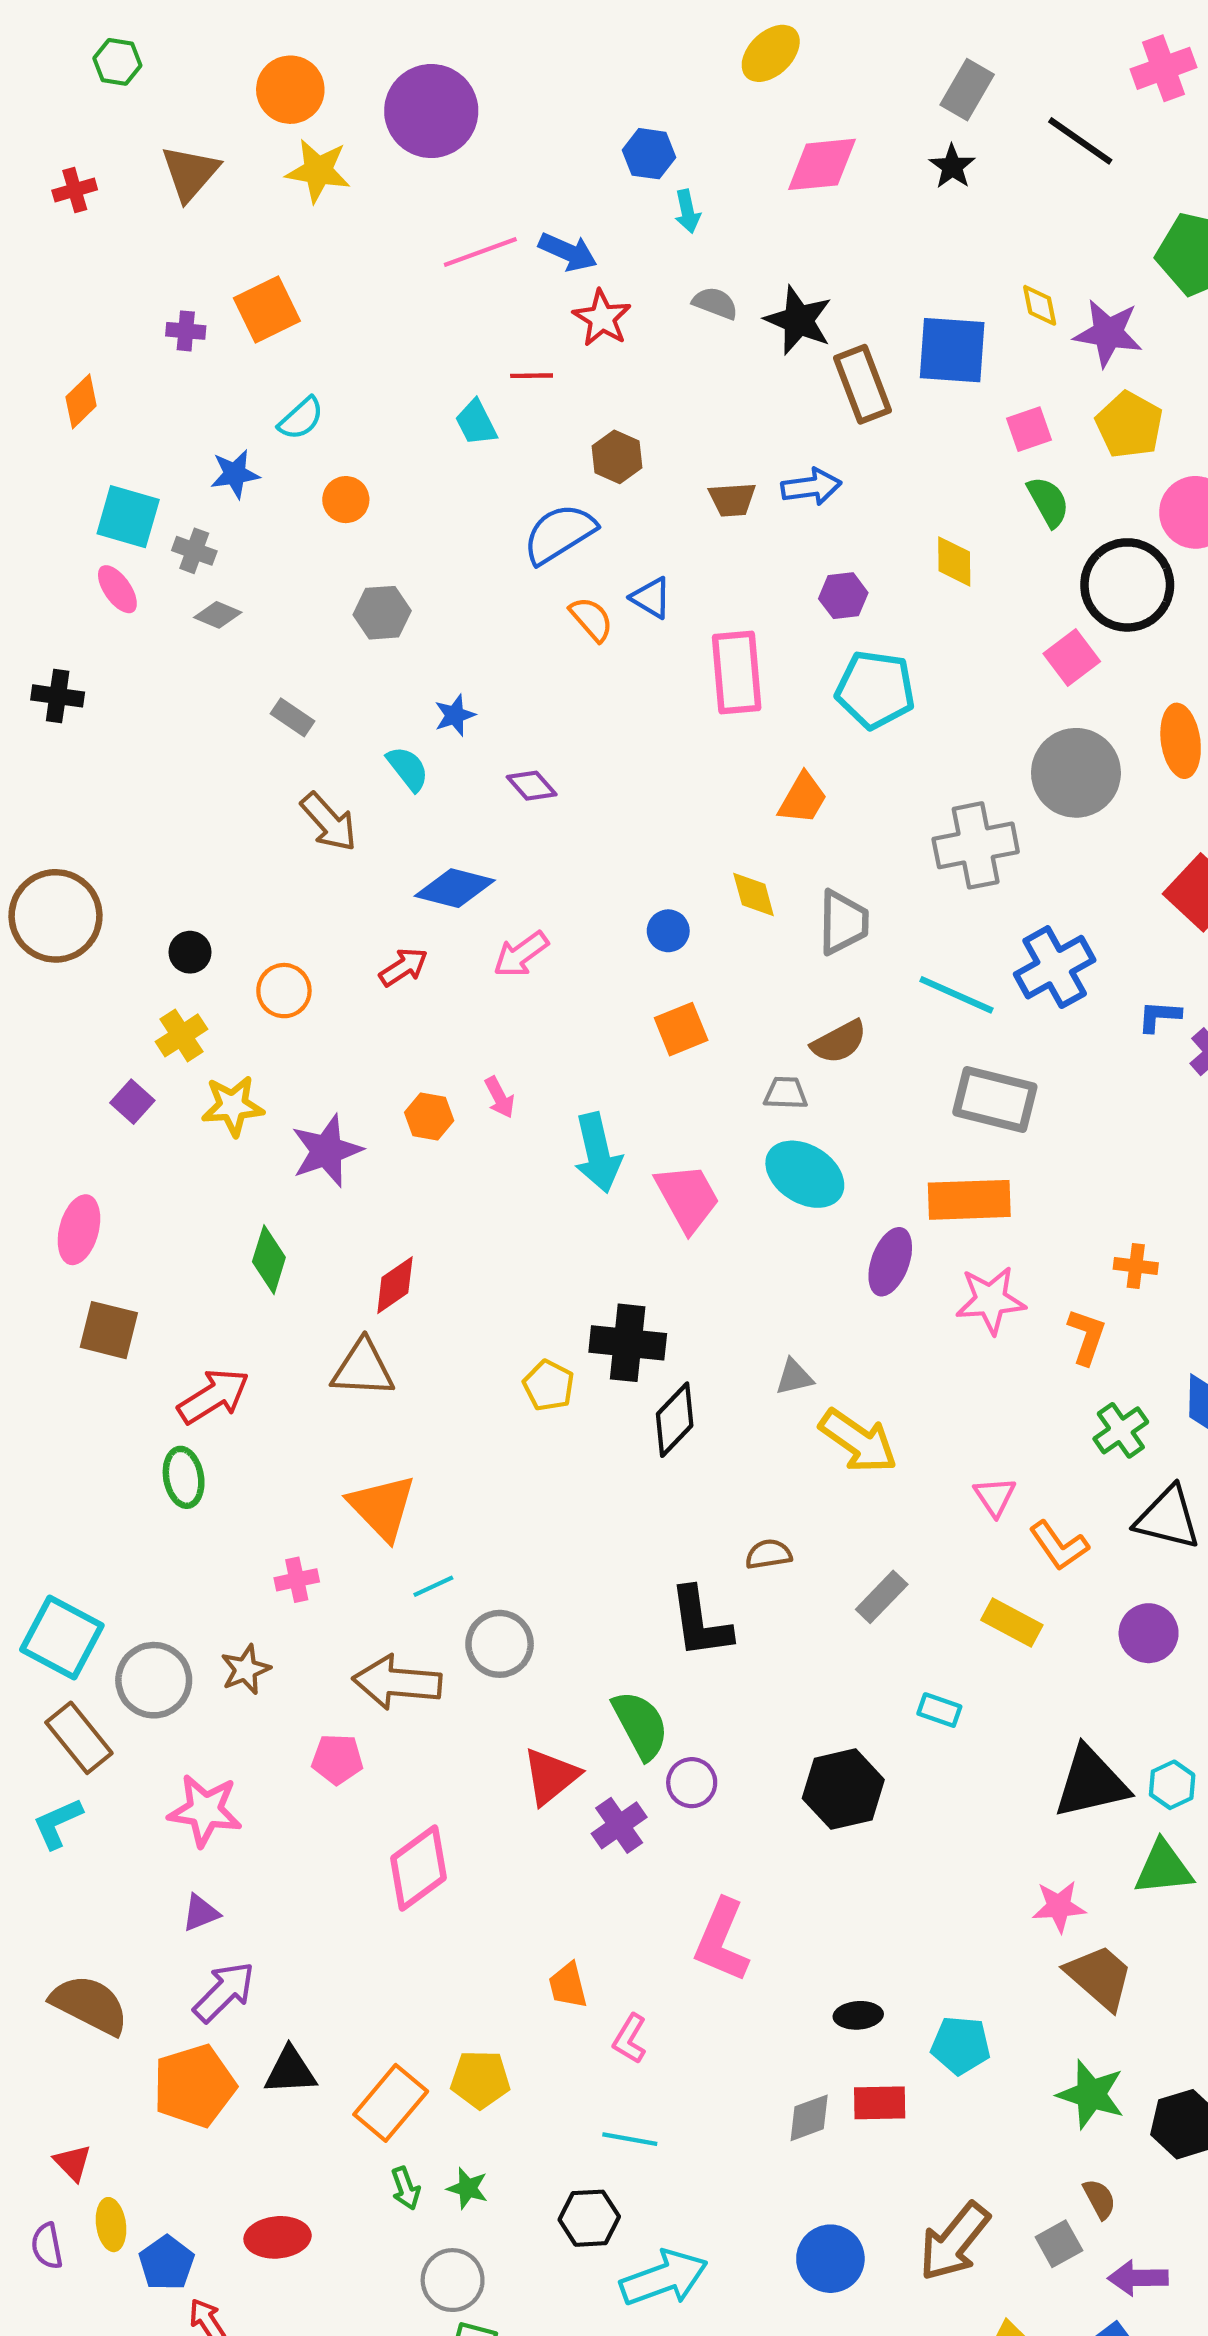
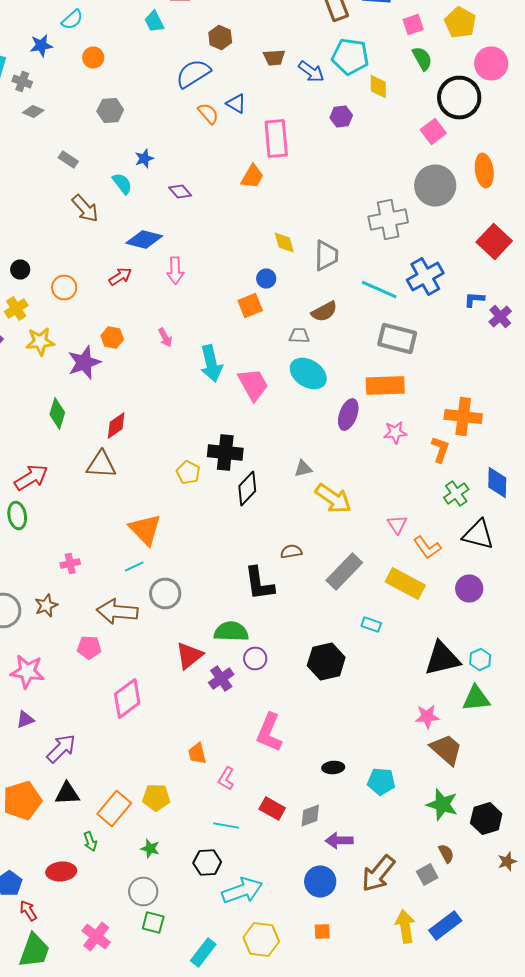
blue arrow: (811, 487) -> (311, 72), moved, turned 44
purple hexagon: (843, 596) -> (341, 116), moved
cyan pentagon: (875, 690) -> (350, 56), moved
orange trapezoid: (803, 798) -> (252, 176), moved
blue circle: (668, 931) -> (266, 278), moved
pink arrow: (521, 954) -> (175, 270), turned -56
orange hexagon: (429, 1117) -> (112, 338), moved
orange cross: (1136, 1266) -> (463, 416), size x1.8
pink star: (991, 1300) -> (395, 432), size x0.7
orange triangle: (382, 1507) -> (145, 530), moved
gray rectangle: (882, 1597) -> (344, 572), size x1.5
yellow rectangle: (1012, 1623) -> (405, 584), size x1.4
green semicircle: (640, 1725) -> (231, 632), turned -60
purple arrow: (224, 1992) -> (61, 748), moved
red rectangle: (880, 2103) -> (272, 808), moved, turned 30
green arrow: (406, 2188) -> (90, 842), moved
purple arrow: (1138, 2278) -> (339, 840), moved

